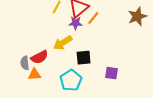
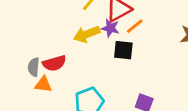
yellow arrow: (63, 43) -> (87, 34), moved
black square: (84, 58) -> (123, 50), moved

